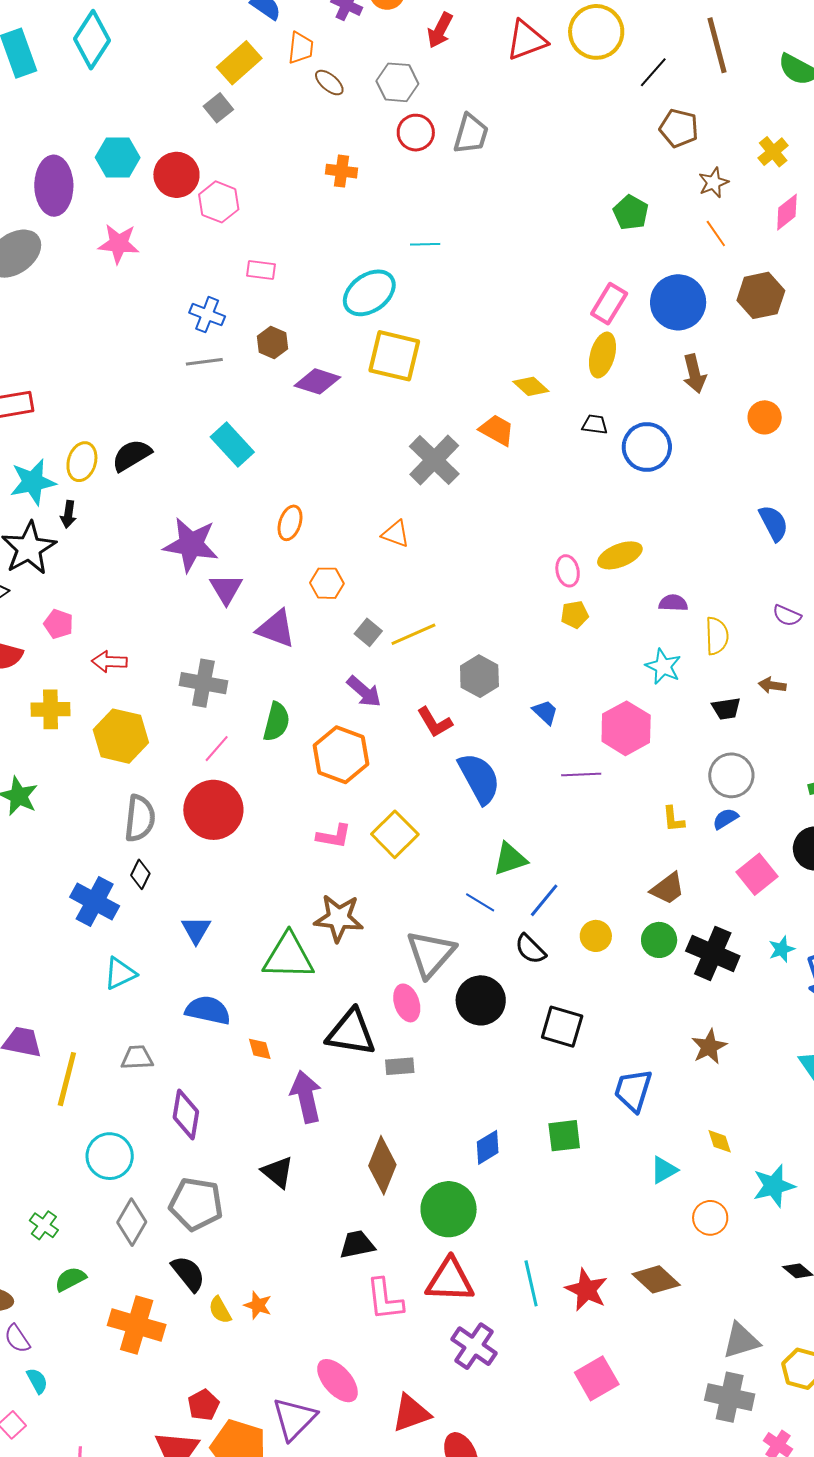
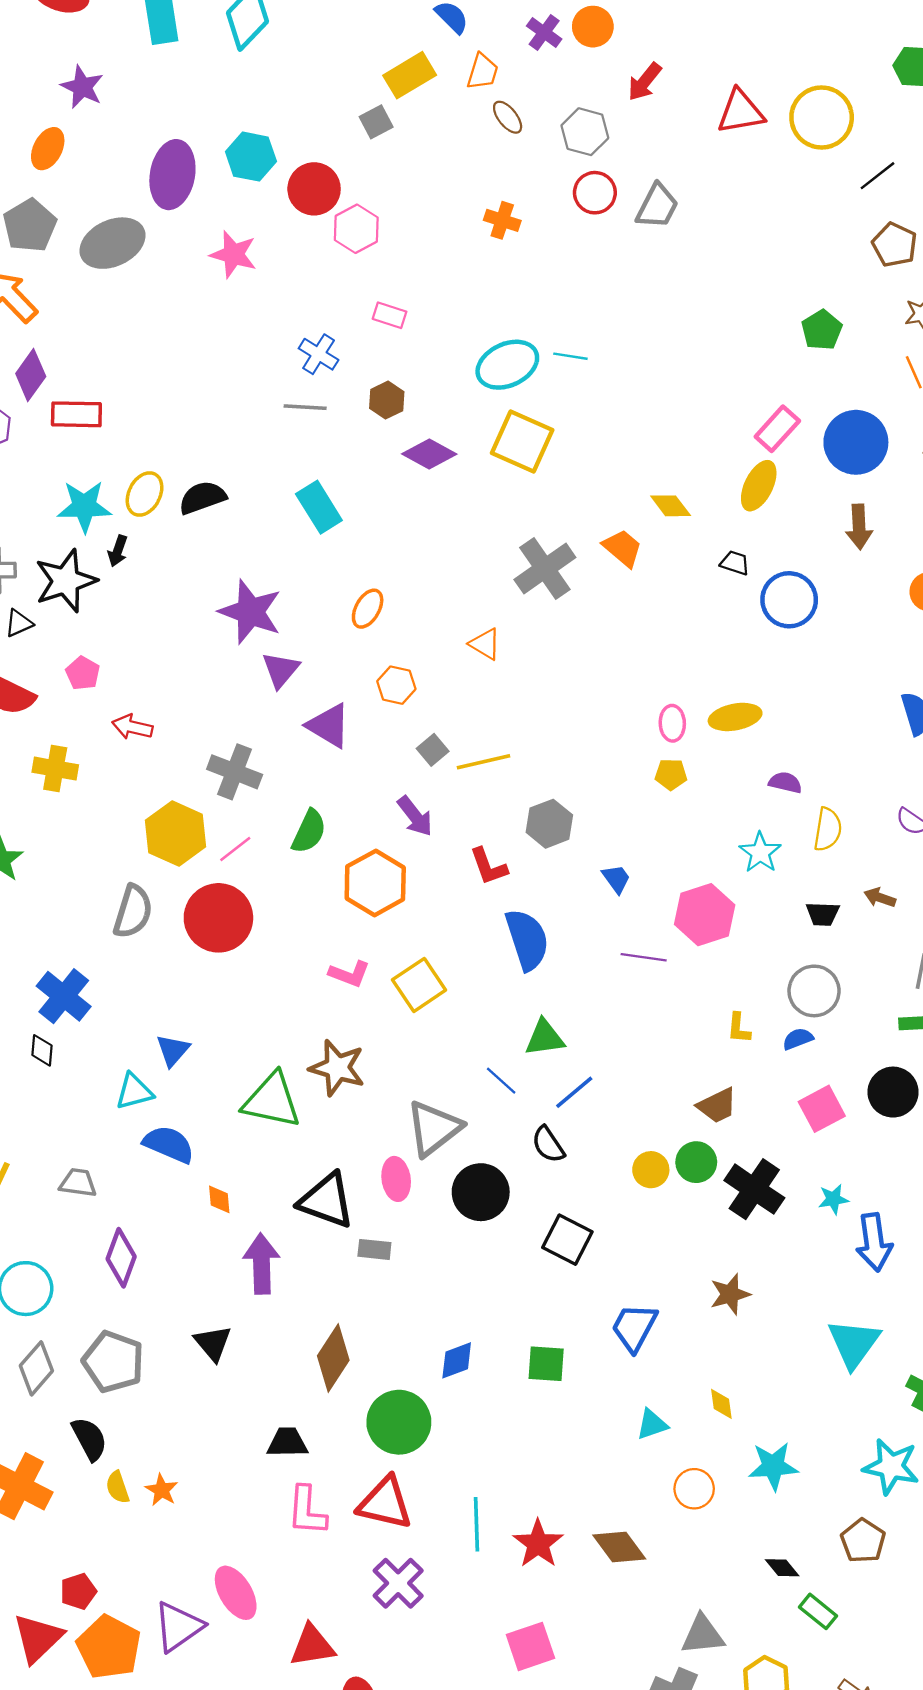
cyan line: (425, 244) -> (570, 356), moved
yellow hexagon: (121, 736) -> (176, 834), moved
black diamond: (140, 874) -> (42, 1050), moved, turned -32
yellow circle: (596, 936) -> (651, 1170), moved
cyan triangle: (120, 973) -> (134, 1091), moved

